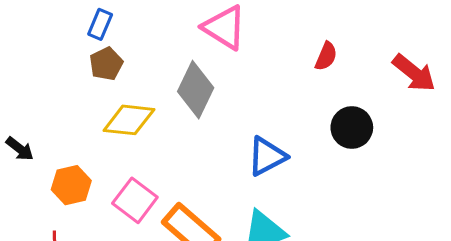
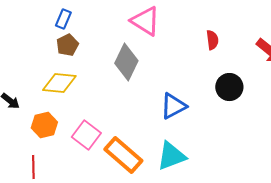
red semicircle: (326, 56) -> (212, 40), turned -30
yellow diamond: (129, 120) -> (59, 83), moved

